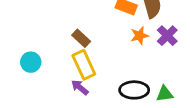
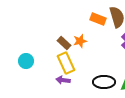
orange star: (139, 36) -> (80, 41), moved
purple arrow: (80, 87) -> (63, 80), turned -32

